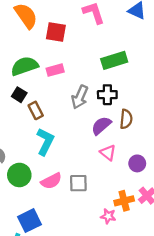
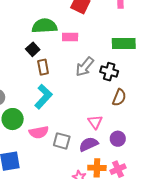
purple semicircle: (101, 126) -> (89, 144), moved

